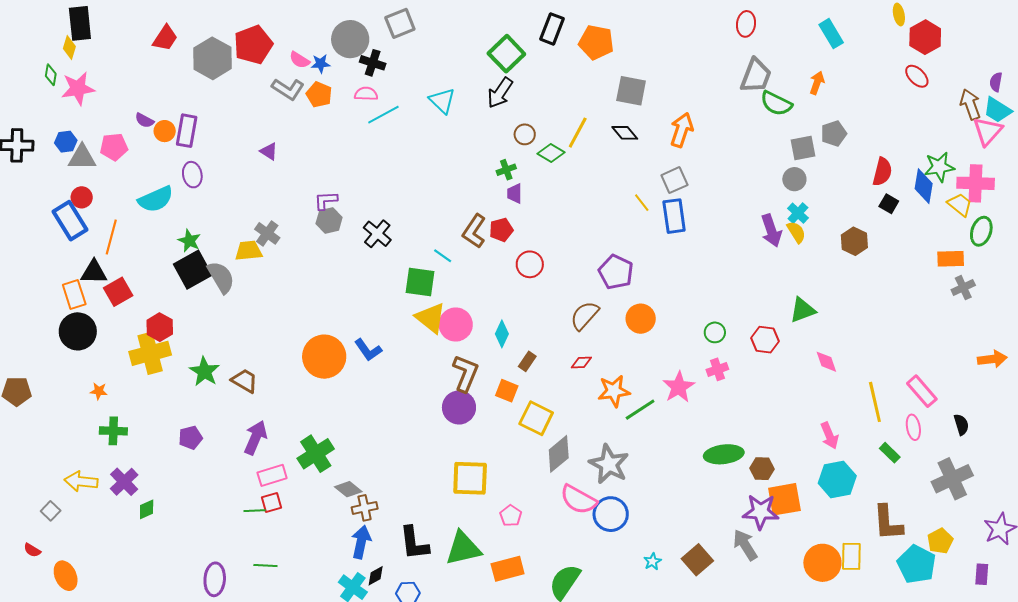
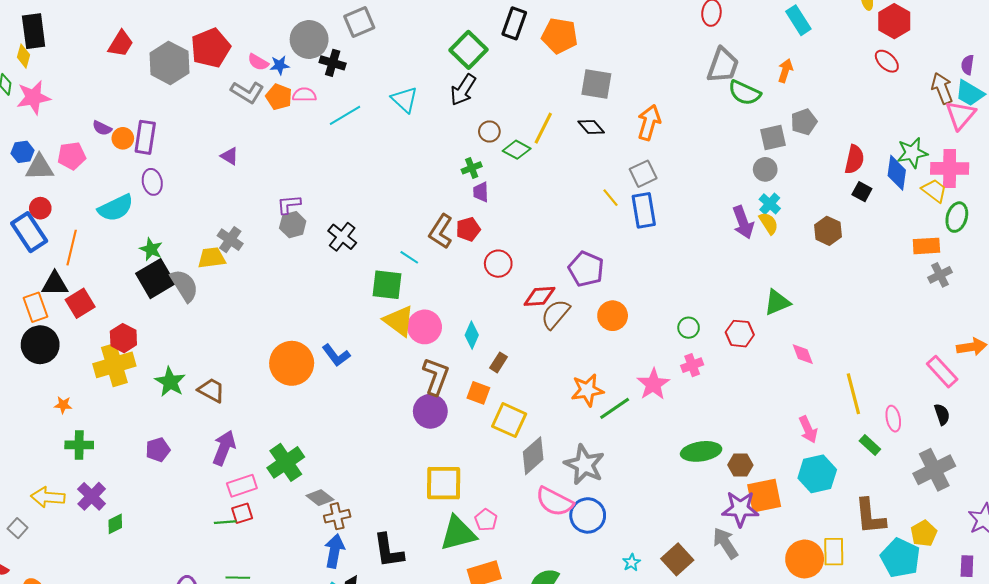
pink semicircle: (366, 94) -> (304, 95), moved
red diamond: (581, 363) -> (539, 296), moved, size x1.5
pink rectangle: (922, 391) -> (942, 372), moved
green triangle: (463, 548) -> (458, 533), moved

